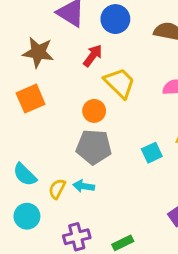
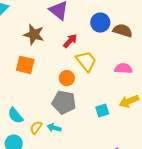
blue circle: (115, 19) -> (100, 23), moved
orange square: (31, 99) -> (25, 65), turned 30

